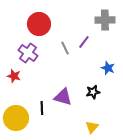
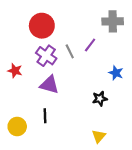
purple cross: (28, 53) -> (46, 56), moved
red star: (14, 76) -> (15, 71), moved
purple triangle: (63, 97) -> (49, 85), moved
yellow circle: (16, 118) -> (17, 126), size x0.7

